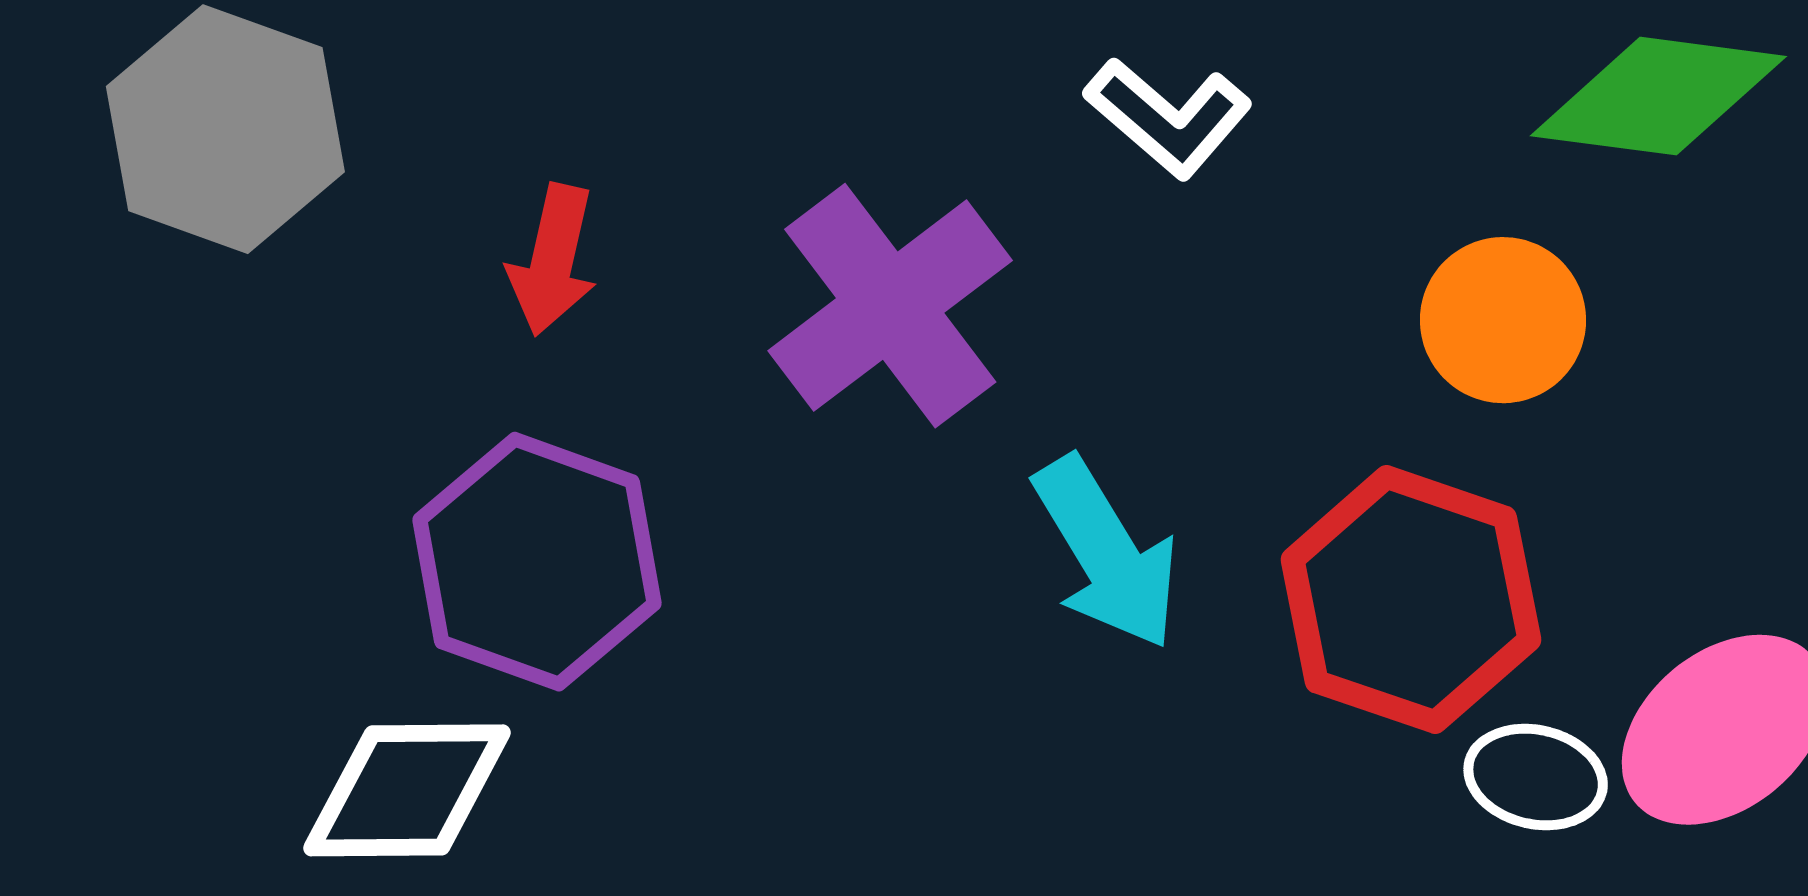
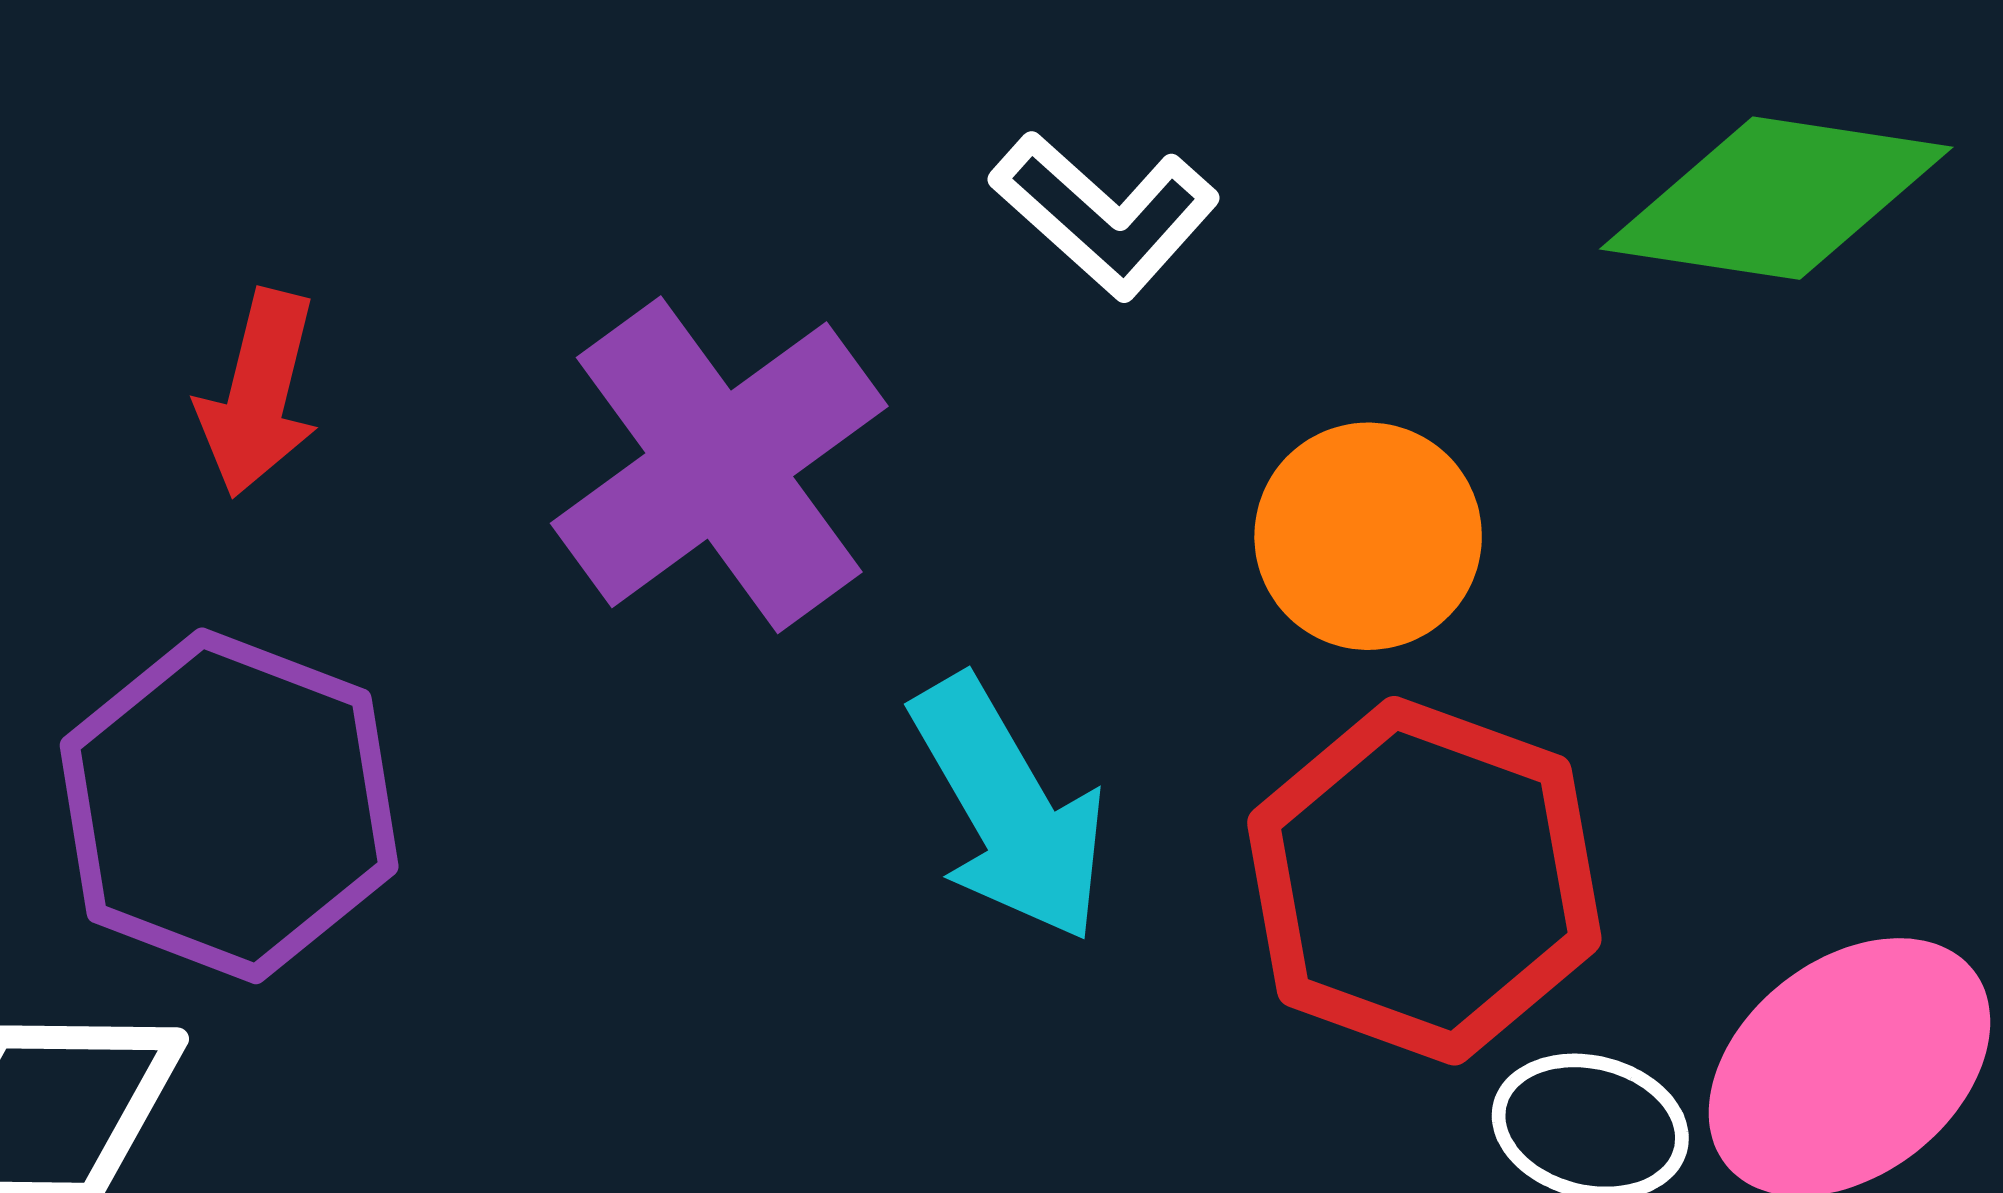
orange circle: (1503, 320) -> (1368, 536), moved

